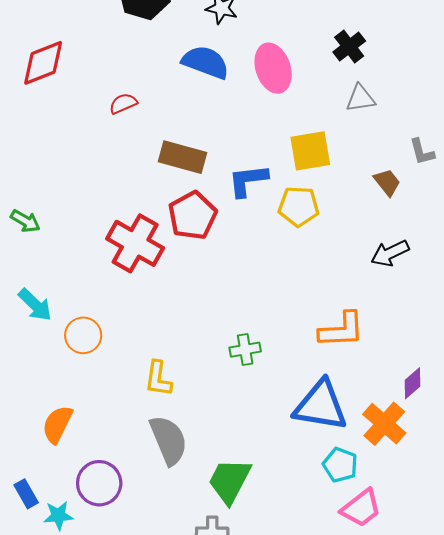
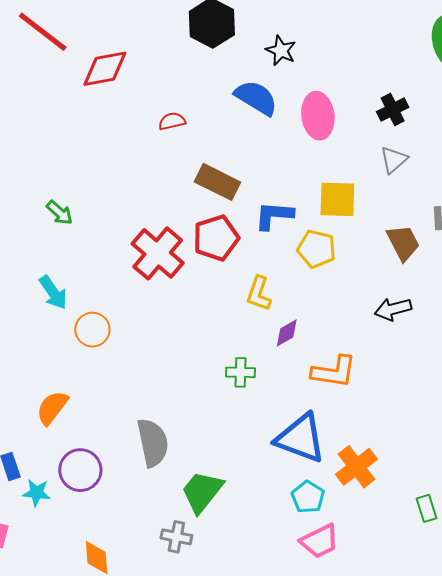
gray triangle: (360, 98) -> (394, 160), turned -44
brown trapezoid: (387, 182) -> (403, 243), size x1.4
yellow L-shape: (158, 379) -> (259, 294), moved
purple diamond: (413, 383) -> (287, 333), moved

